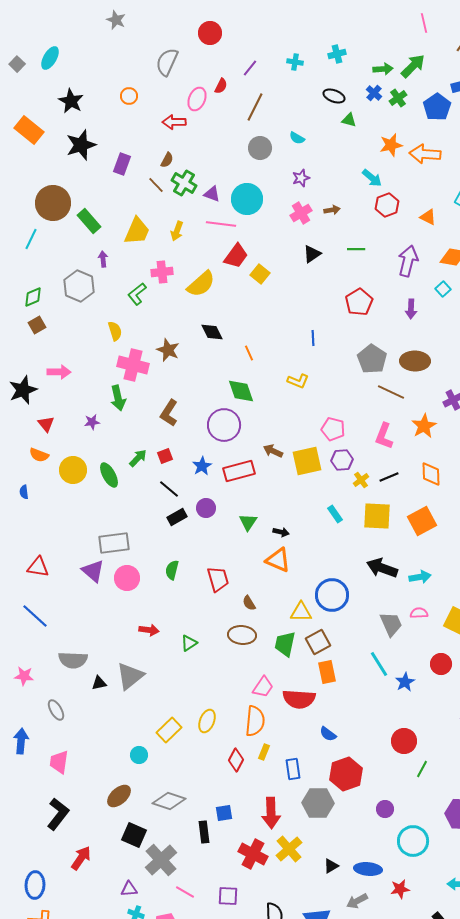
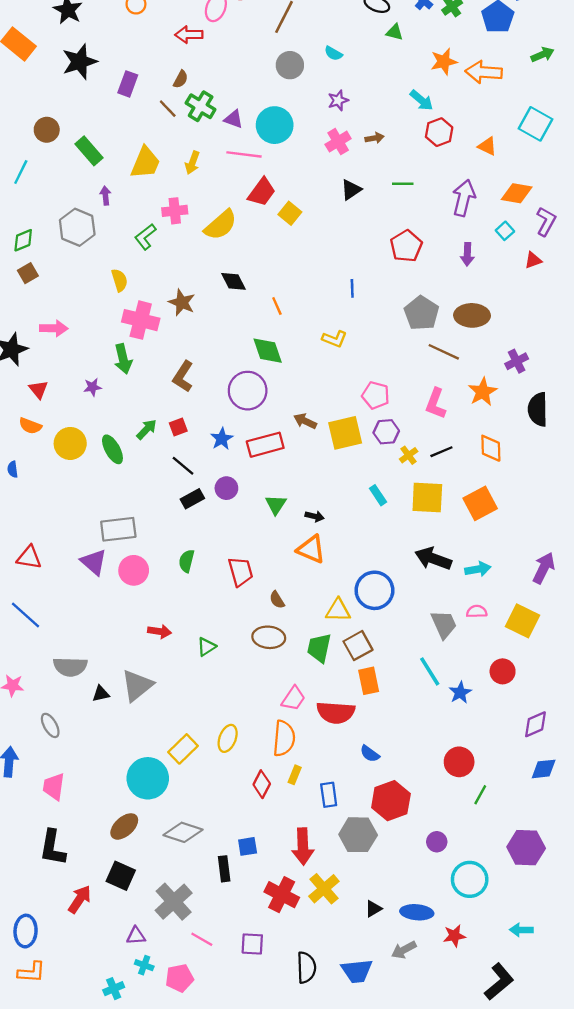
brown circle: (53, 203) -> (47, 130), size x0.6
cyan circle: (139, 755) -> (148, 778), size x2.0
black L-shape: (58, 814) -> (53, 848), turned 152
black square: (134, 835) -> (121, 876), moved

